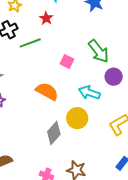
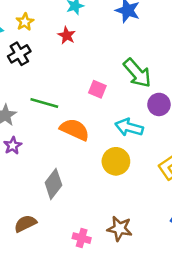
green line: (30, 43) -> (44, 103), moved, turned 40
gray diamond: (54, 133) -> (53, 184), moved

